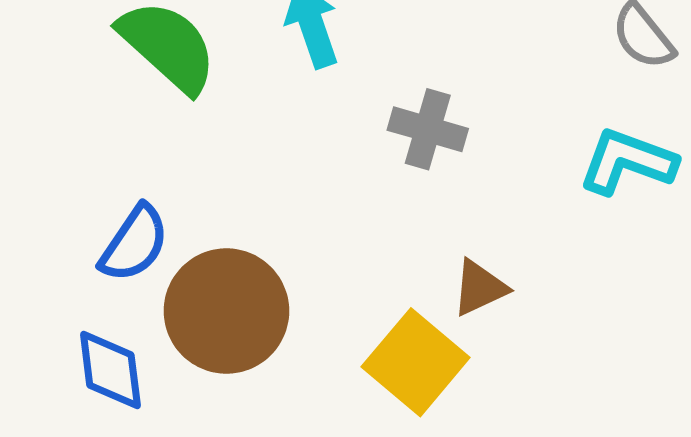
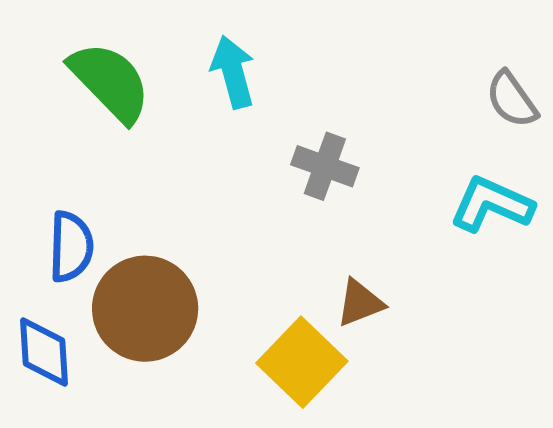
blue semicircle: (134, 243) -> (71, 247), turned -36

